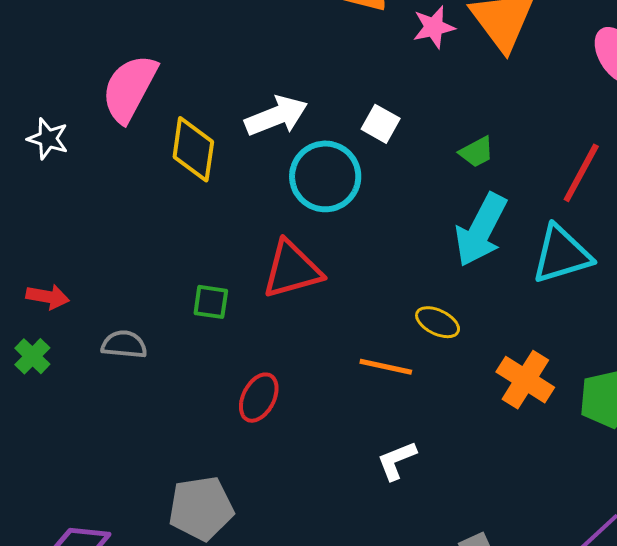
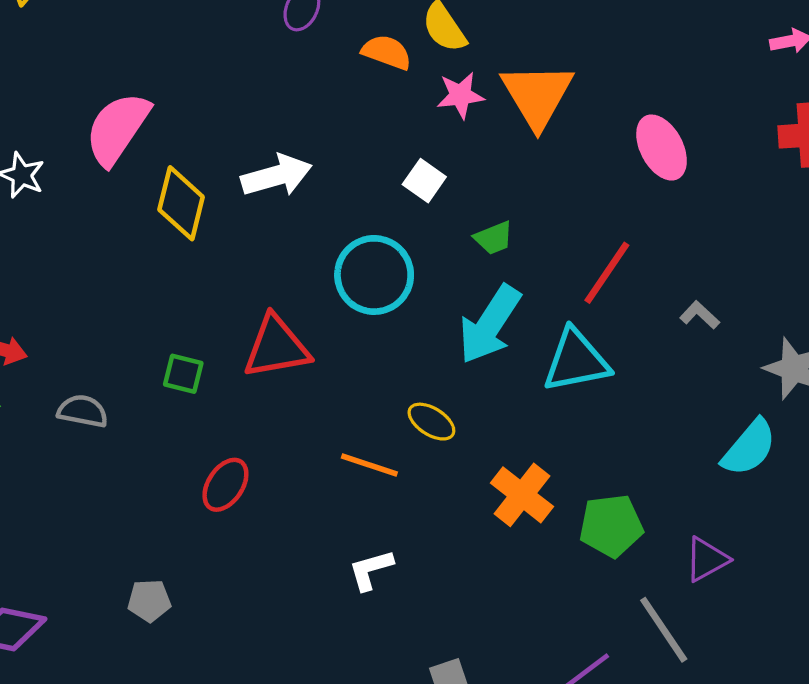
white square: (381, 124) -> (424, 181), moved
cyan circle: (325, 176) -> (374, 275), moved
gray pentagon: (201, 508) -> (149, 601), size x0.6

